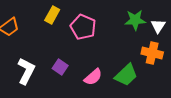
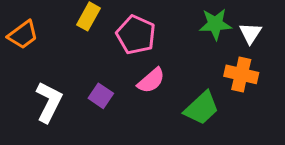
pink semicircle: (93, 77) -> (151, 81), moved

